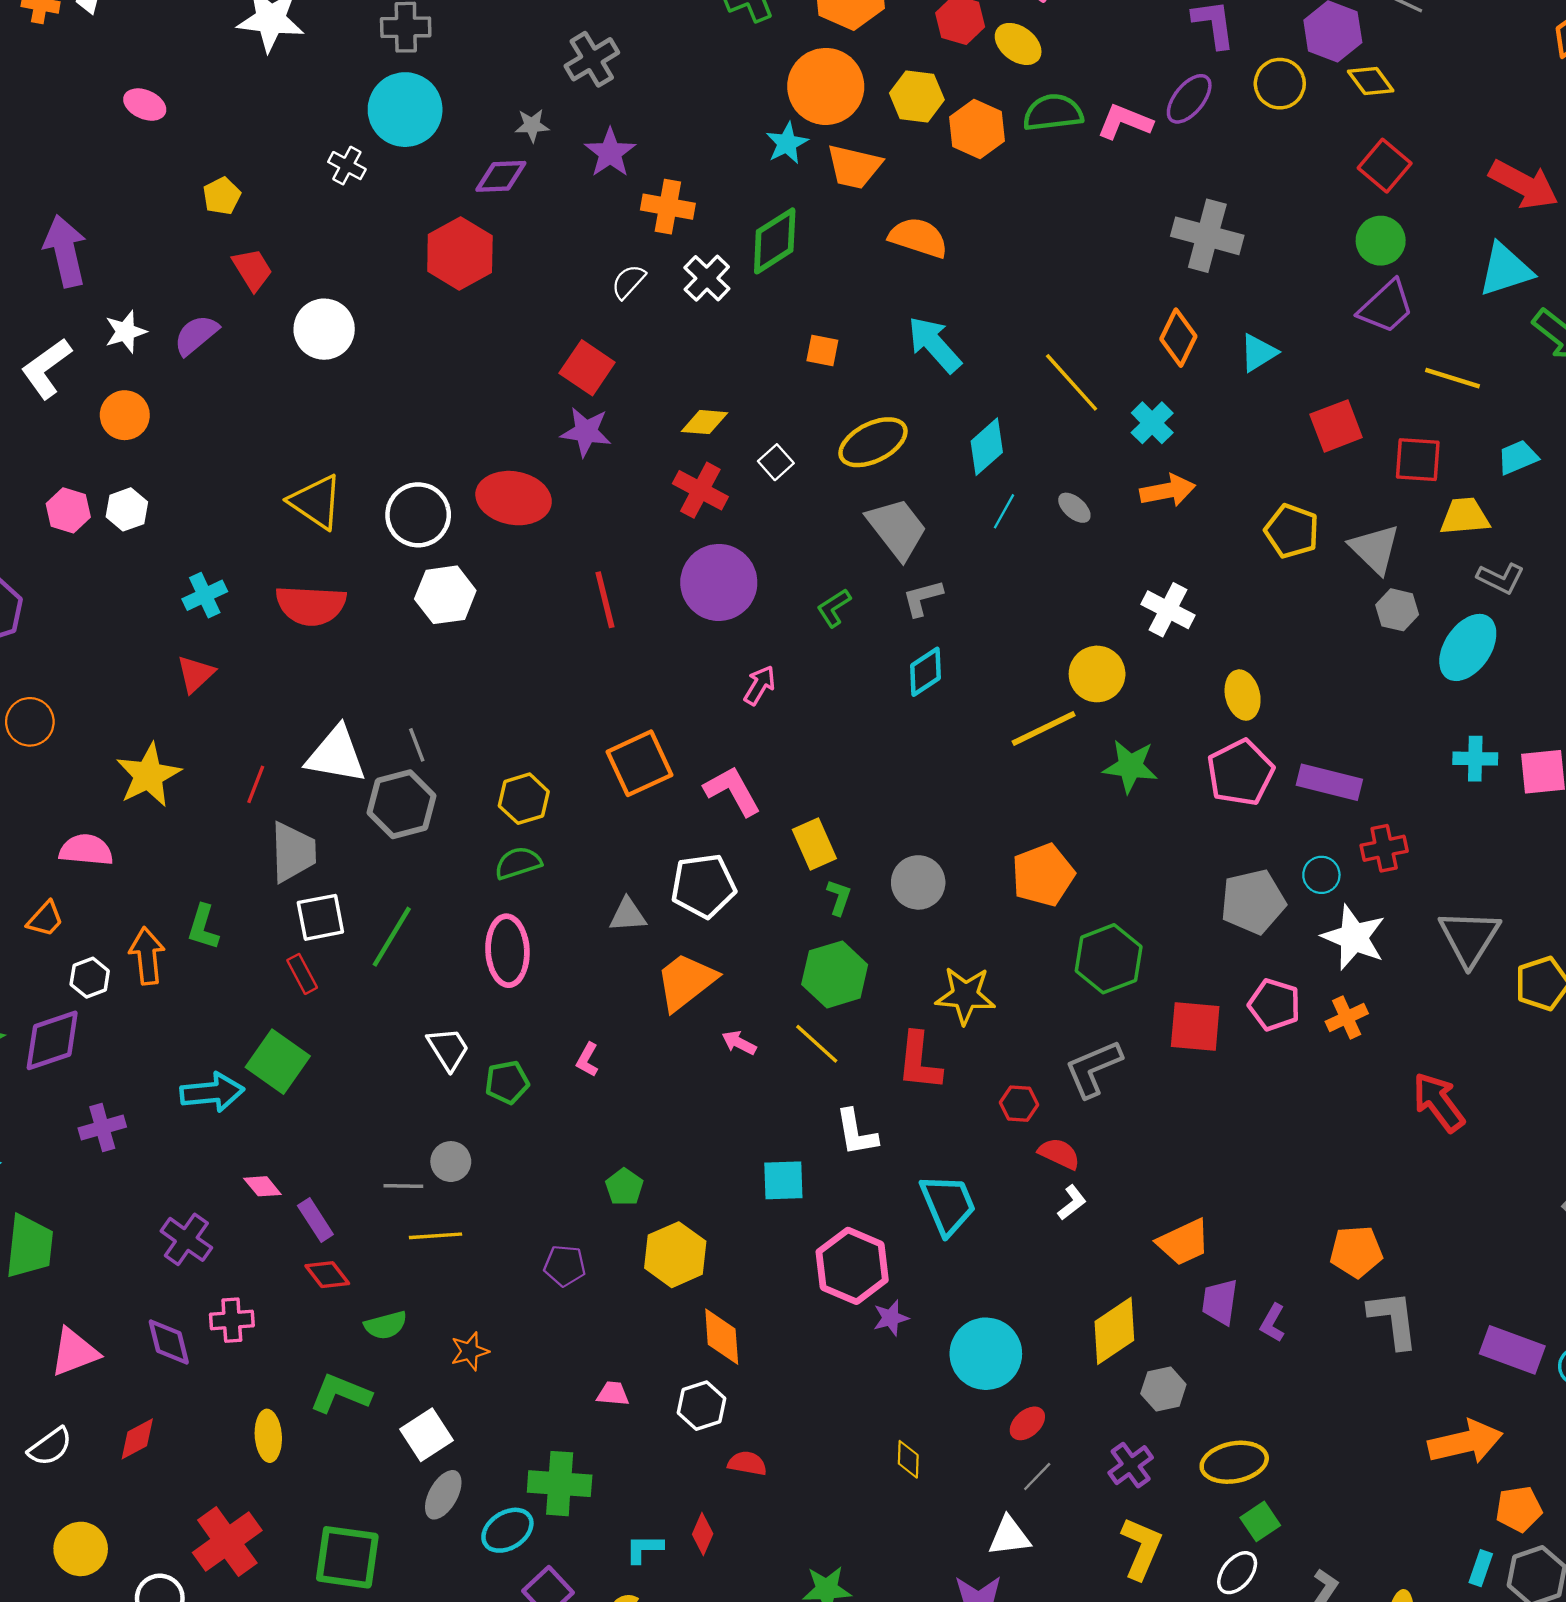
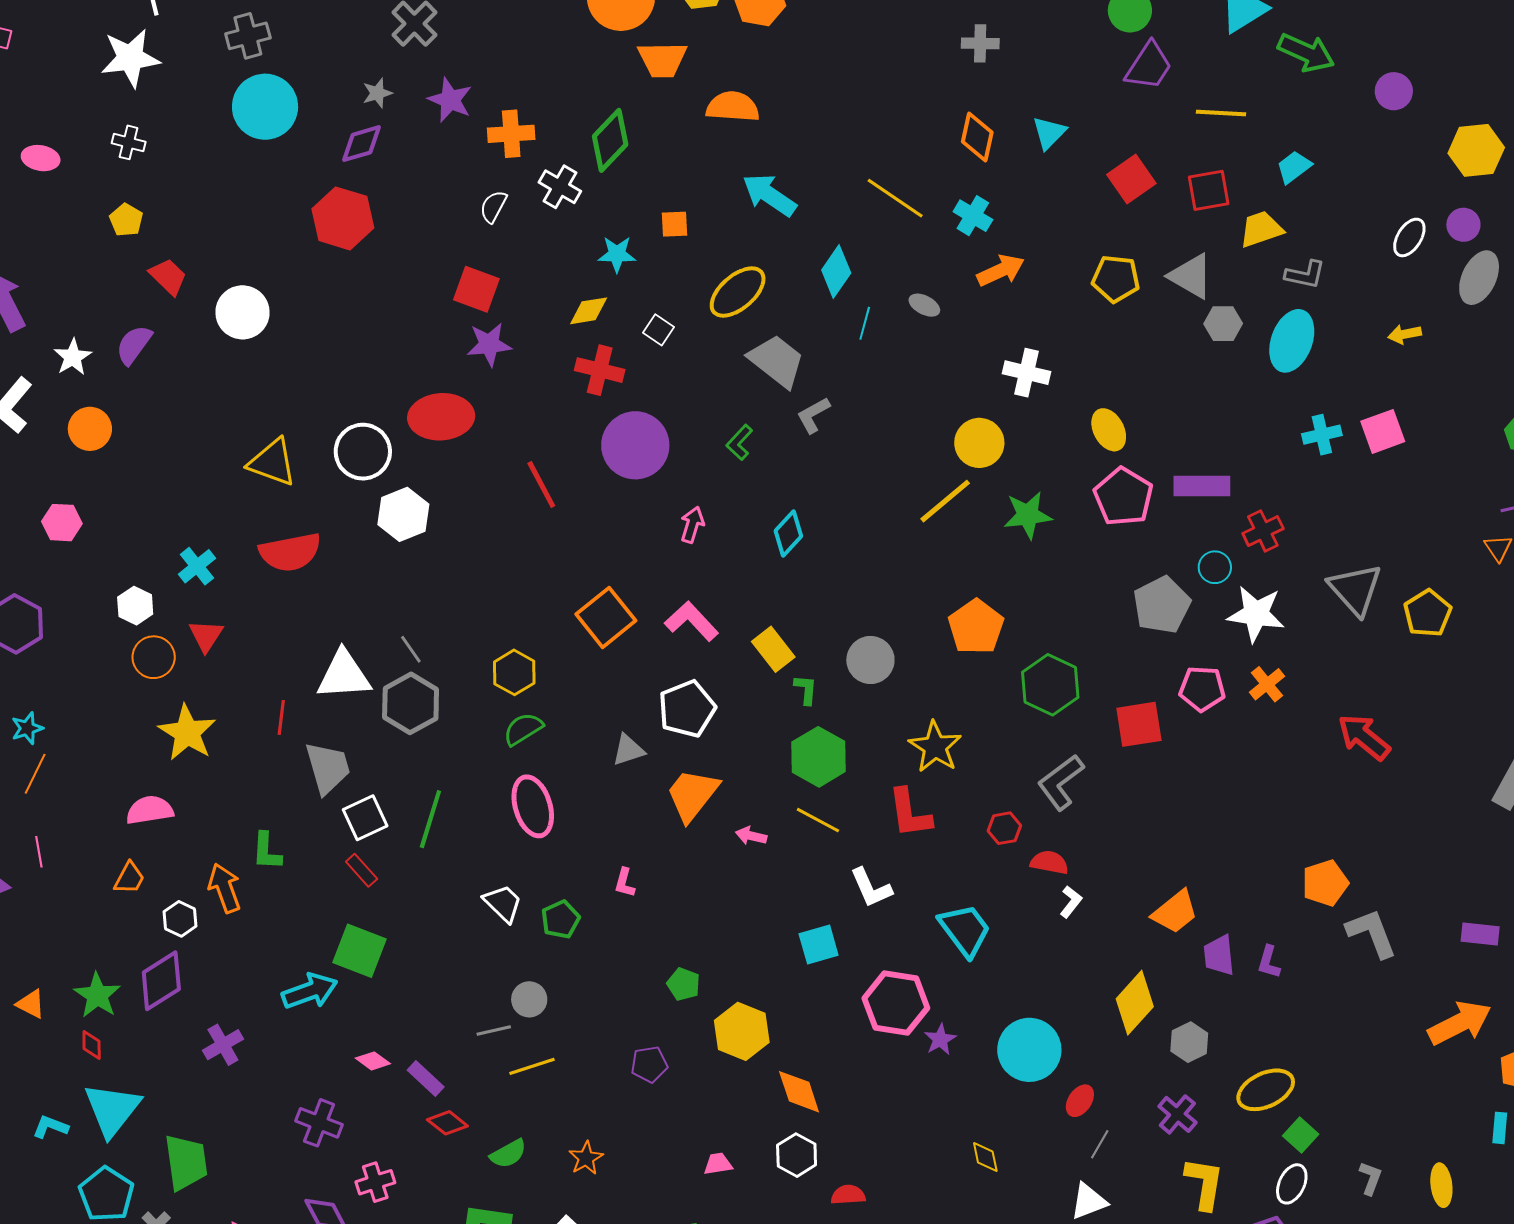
cyan star: (787, 143) -> (617, 254), moved, turned -30
white cross: (347, 166) -> (129, 142), moved
gray cross: (1207, 236) -> (980, 43), size x0.6
white hexagon: (127, 509) -> (135, 606), moved
cyan diamond: (926, 672) -> (788, 534), moved
orange circle: (30, 722) -> (154, 657), moved
yellow star: (965, 995) -> (935, 747), turned -30
purple rectangle: (1512, 1350) -> (1480, 934), size x0.7

